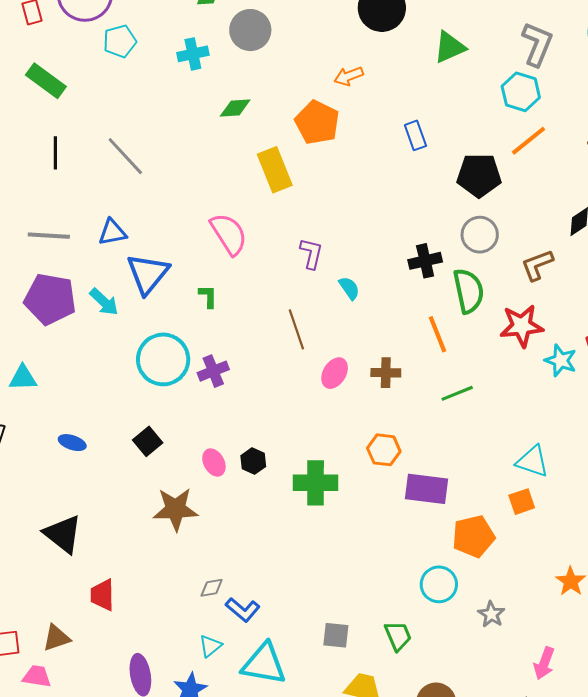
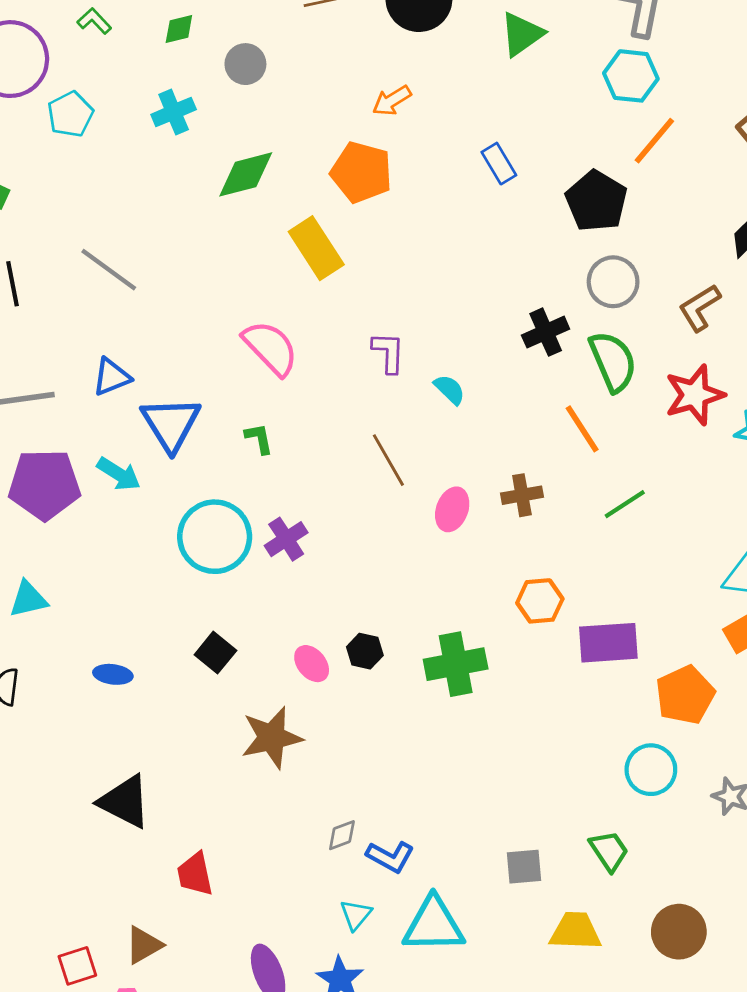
gray circle: (250, 30) -> (245, 64), size x0.7
green diamond: (235, 108) -> (246, 174), size x1.4
black pentagon: (479, 175) -> (596, 201), turned -30

